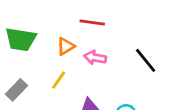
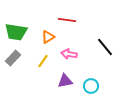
pink arrow: (95, 58) -> (69, 54), moved
gray rectangle: (16, 90) -> (13, 58), moved

